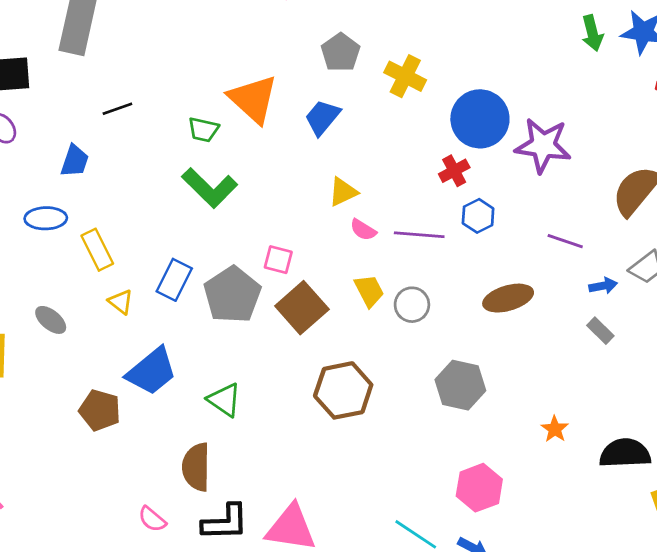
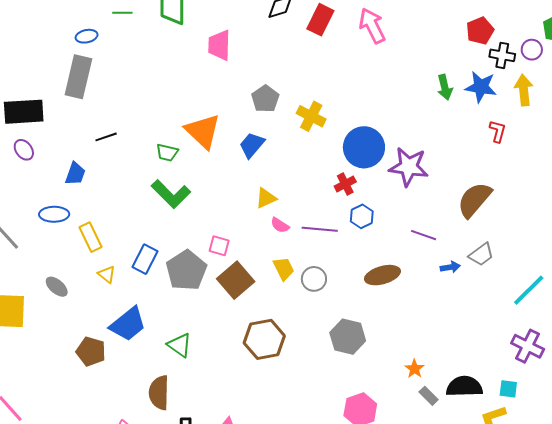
gray rectangle: (600, 331) -> (429, 396), moved

